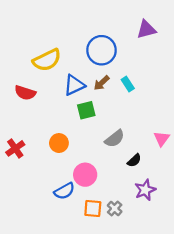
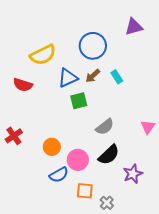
orange circle: (59, 143) -> (52, 147), moved
black semicircle: (134, 160) -> (109, 155), moved, size x1.6
gray cross: (115, 208) -> (107, 203), moved

